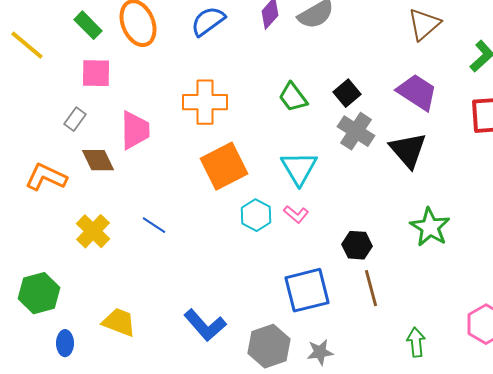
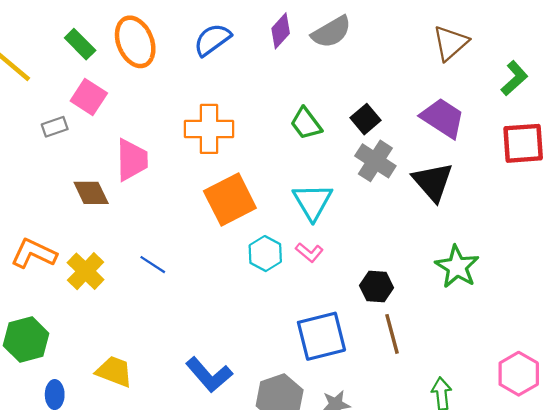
pink square: (96, 73) -> (89, 97), turned 32
gray rectangle: (75, 119) -> (55, 127), moved, turned 35
orange L-shape: (46, 177) -> (34, 254), moved

